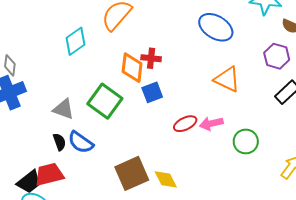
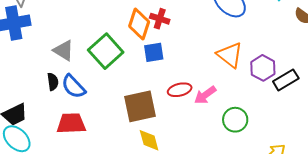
purple hexagon: (277, 56) -> (263, 68), moved
pink arrow: (211, 124) -> (205, 95), turned -35
brown square: (132, 173) -> (140, 106), moved
red trapezoid: (49, 174) -> (71, 123), moved

